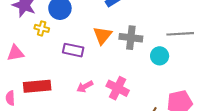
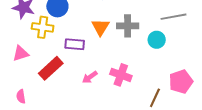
yellow cross: (42, 28) -> (43, 27), size x1.5
red rectangle: (37, 86) -> (51, 68), moved, turned -30

